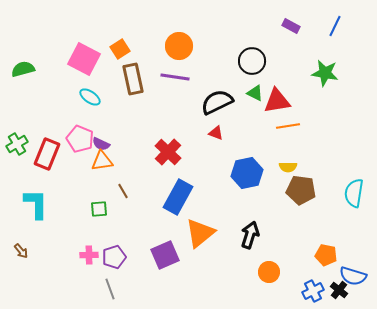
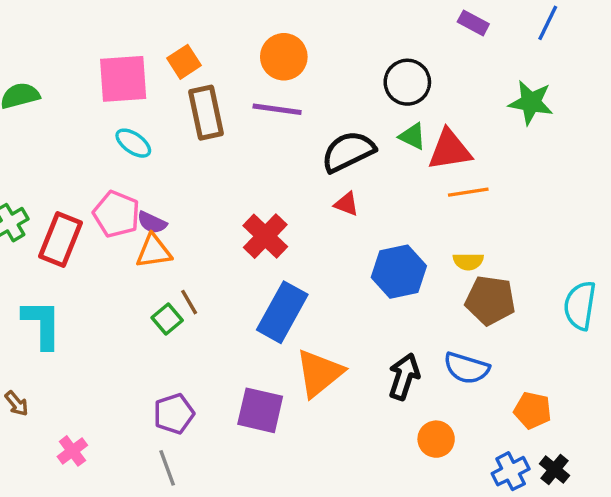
pink square: (84, 59) -> (123, 79), turned -32
green square: (99, 209) -> (167, 319), moved, turned -36
pink cross: (89, 255) -> (72, 451), moved, turned -36
purple square: (165, 255) -> (260, 410), turned 36
blue semicircle: (353, 276) -> (467, 368), moved

